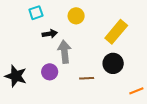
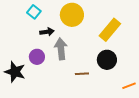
cyan square: (36, 13) -> (34, 12), turned -32
yellow circle: (76, 16) -> (72, 15), size x1.5
purple circle: (50, 72) -> (37, 57), moved

